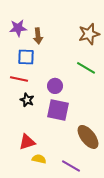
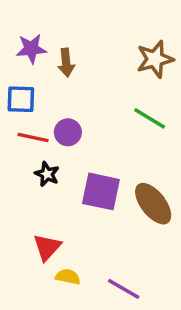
blue square: (26, 57) -> (21, 99), moved
purple circle: (55, 86) -> (68, 132), moved
brown ellipse: (88, 137) -> (153, 204), moved
red triangle: (27, 142) -> (47, 247), turned -30

